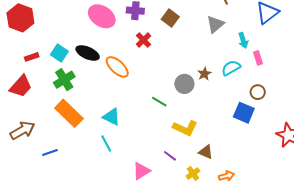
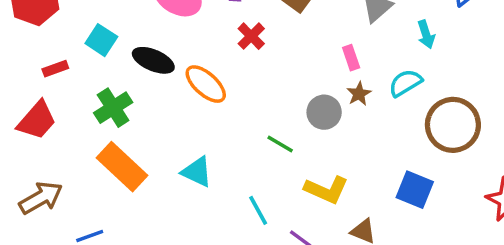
cyan square: (59, 53) -> (101, 40), moved
pink rectangle: (258, 58) -> (351, 58), moved
brown circle: (258, 92) -> (453, 125), size x2.0
blue square: (244, 113) -> (415, 190), moved
cyan line: (106, 144) -> (258, 210), moved

